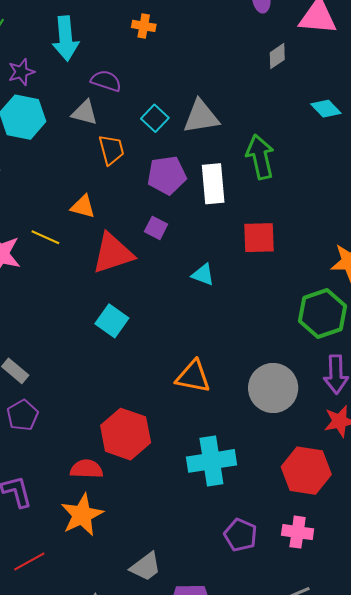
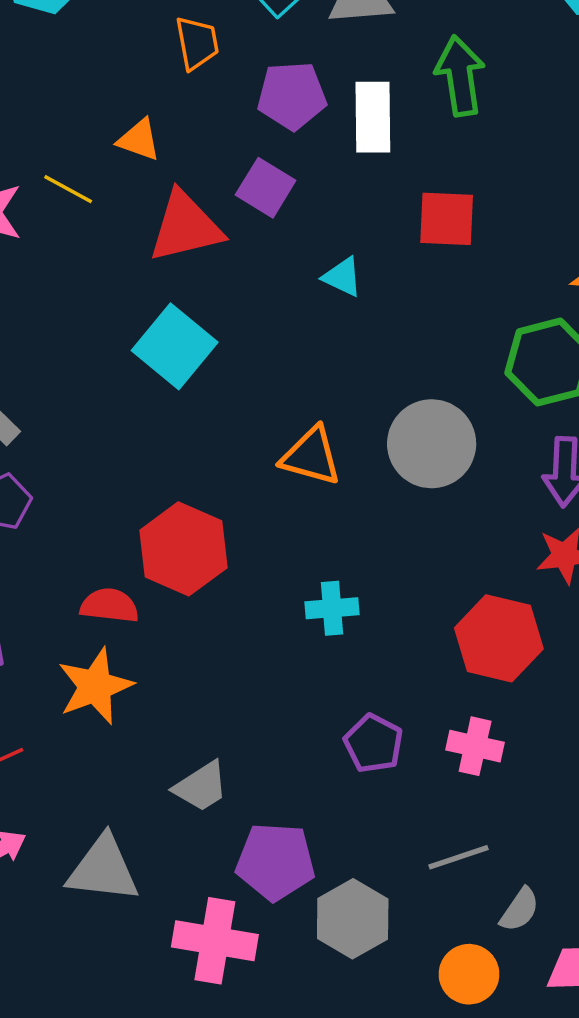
purple square: (156, 228) -> (266, 188), size x1.4
cyan square: (112, 321) -> (175, 346), size x1.4
gray circle: (273, 388) -> (432, 444), moved
cyan cross: (211, 461) -> (332, 608), size x0.6

